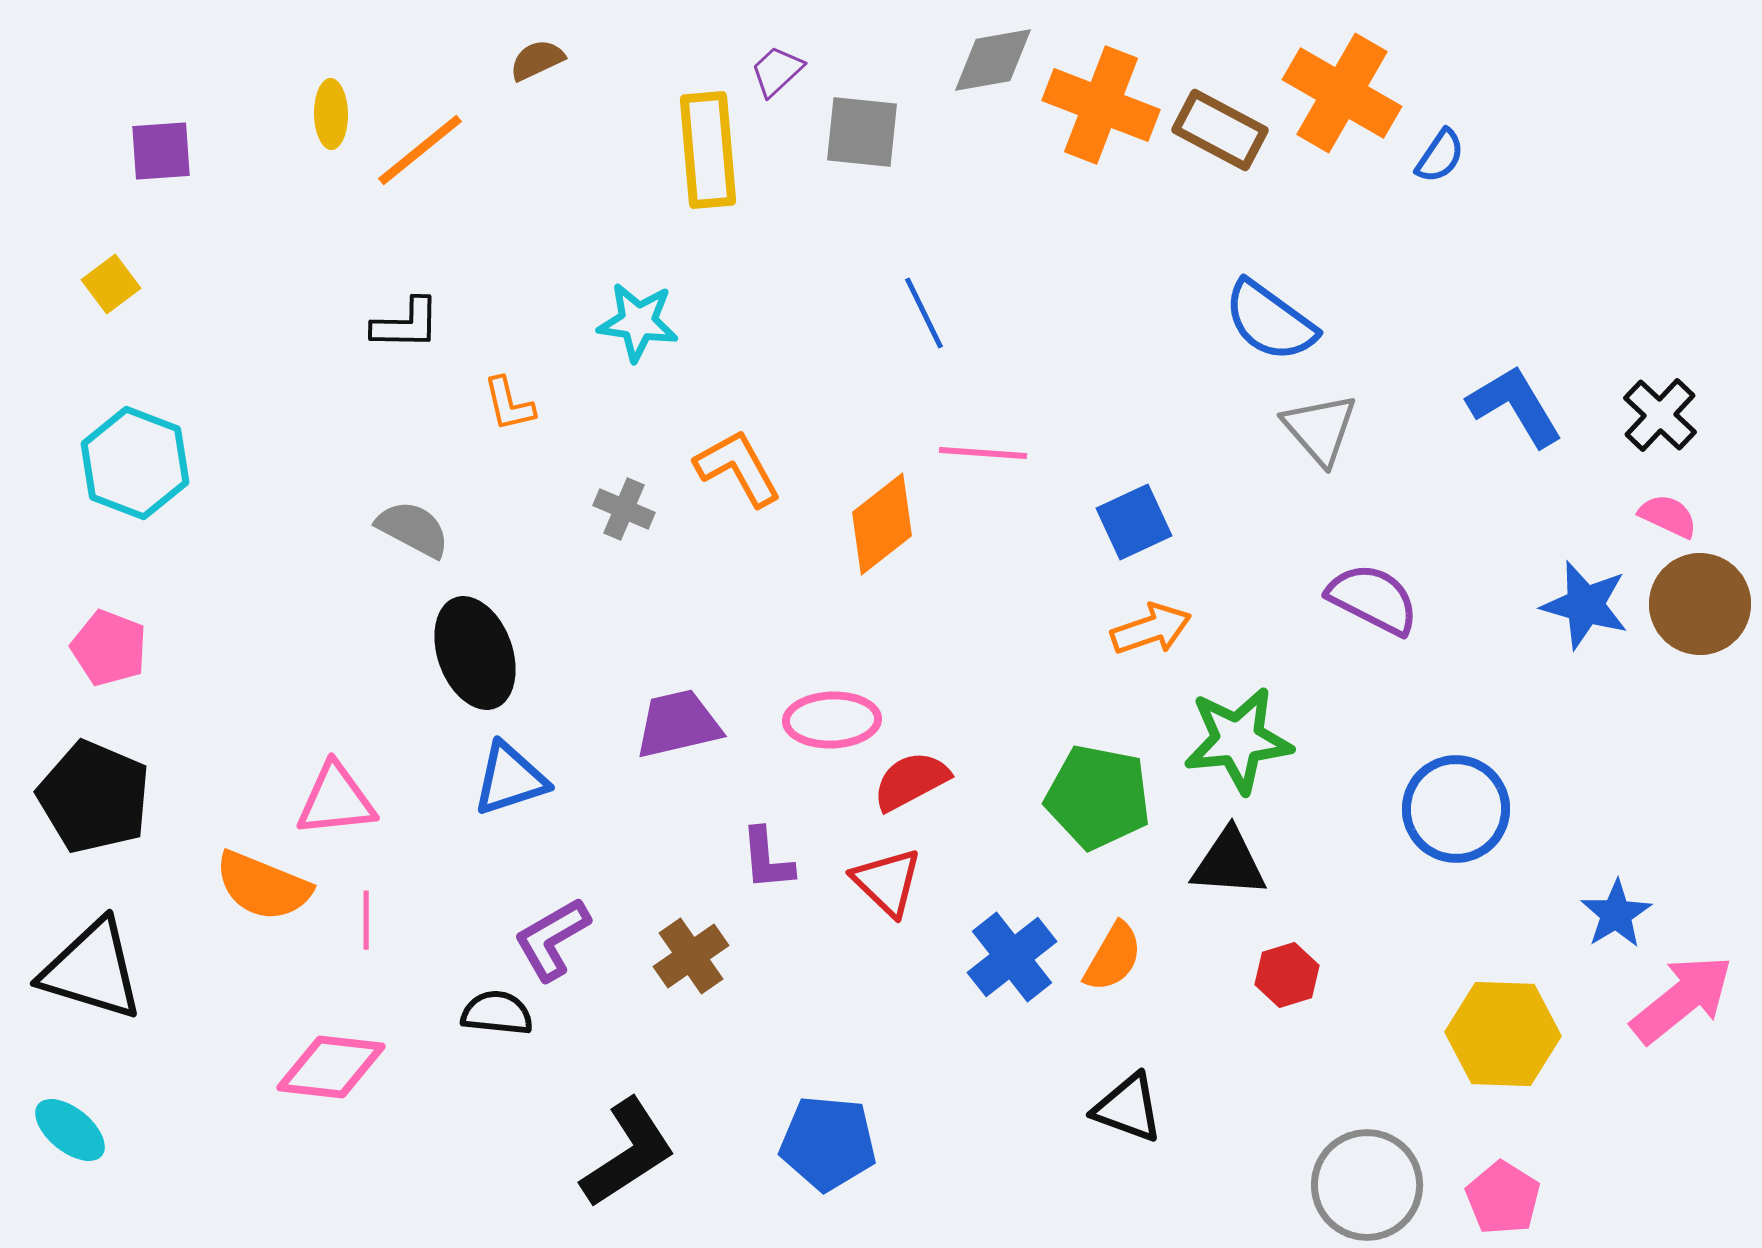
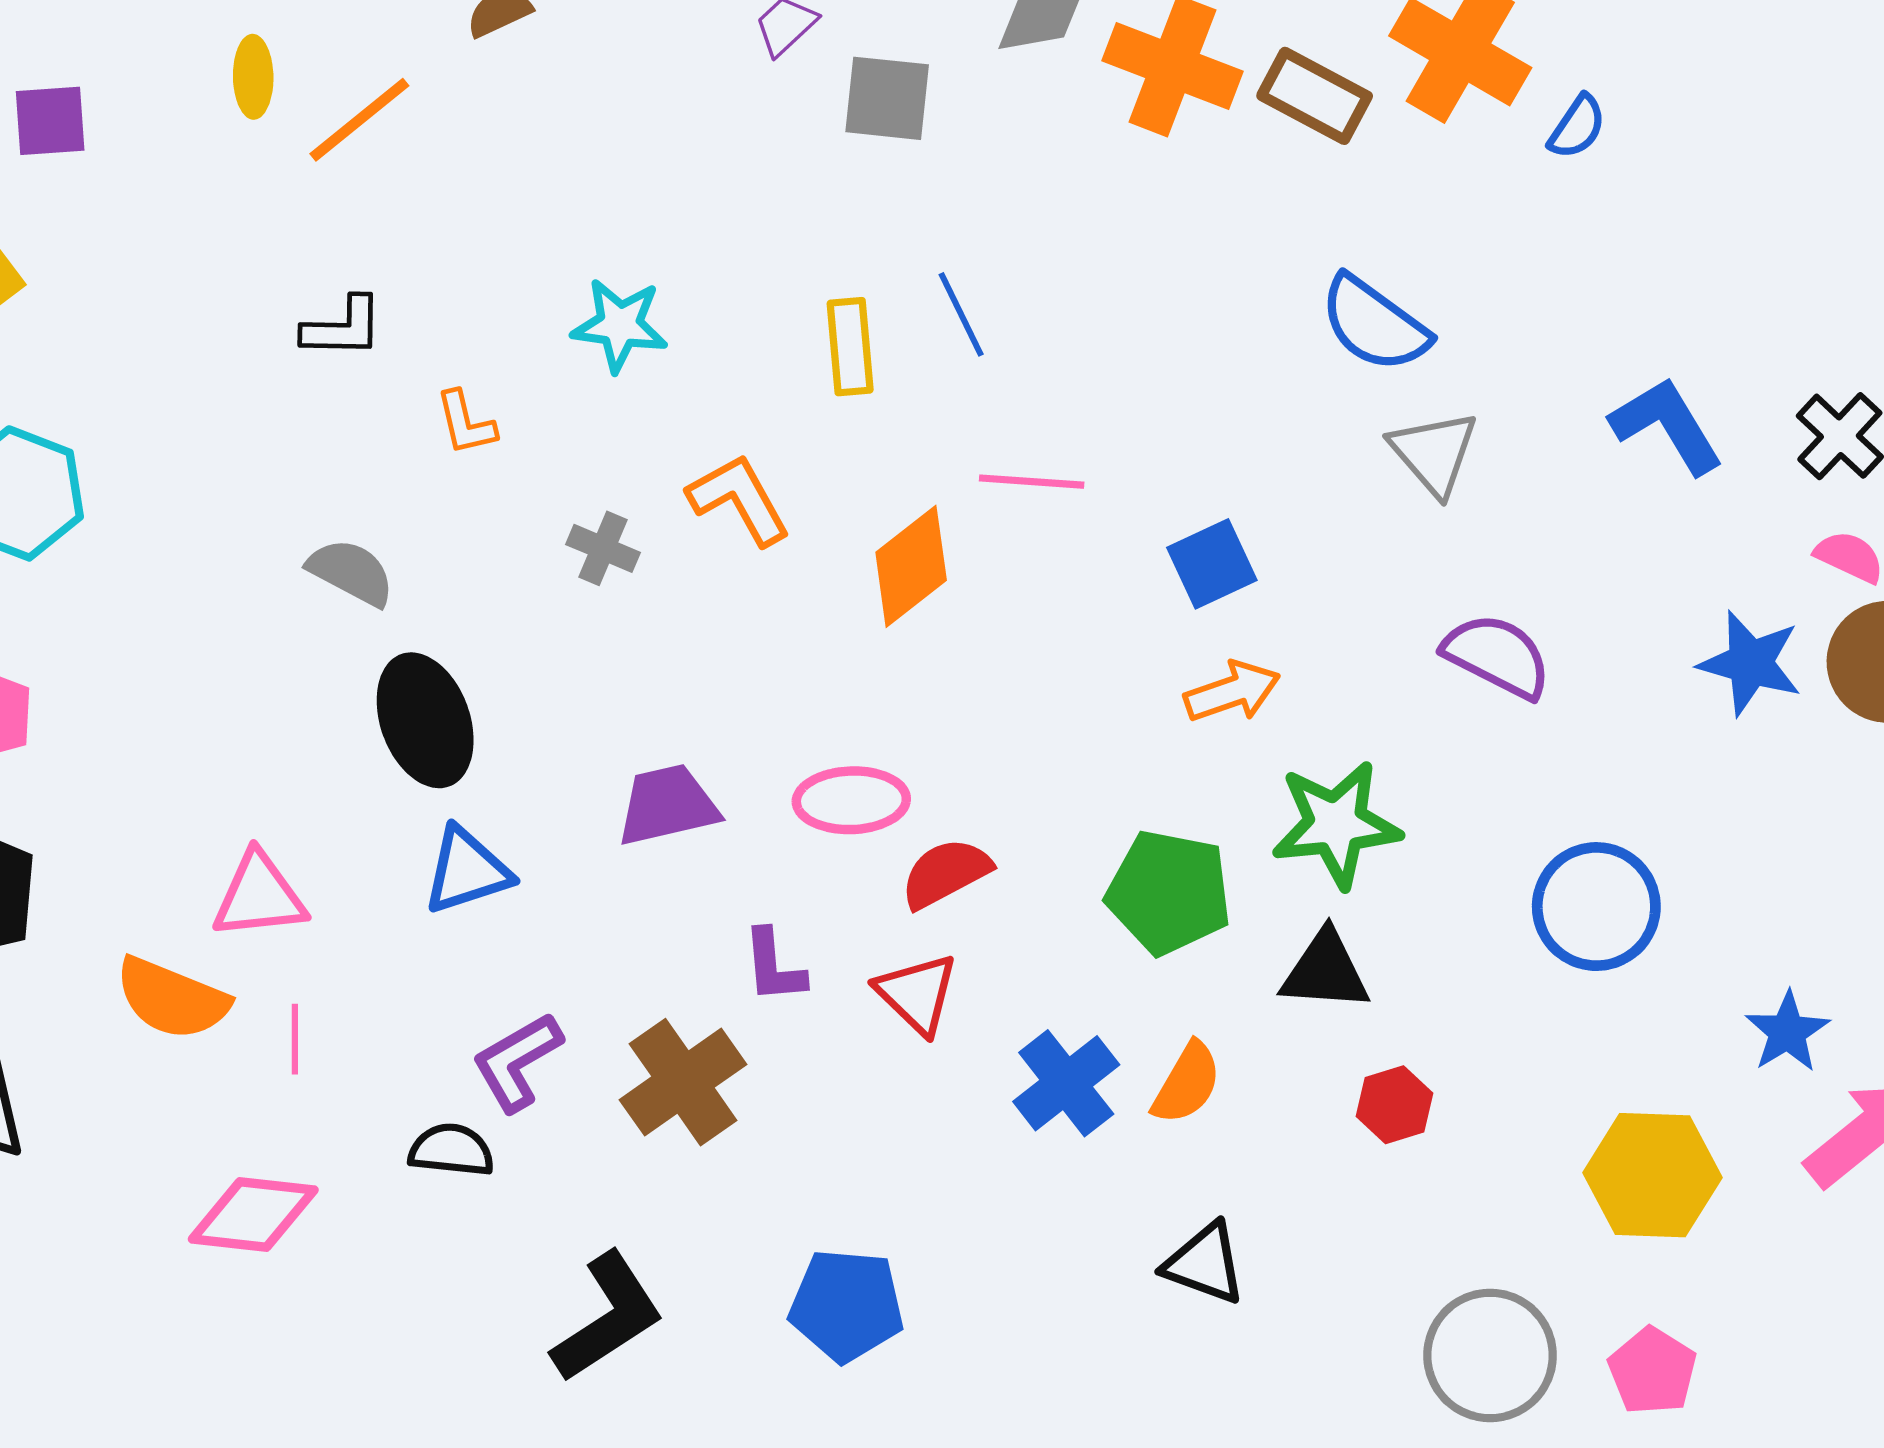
yellow rectangle: (708, 150) -> (850, 347), moved, size x0.7
brown cross: (691, 956) -> (683, 1082), size x1.4

